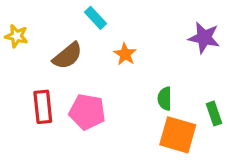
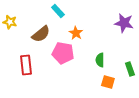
pink pentagon: (87, 112) -> (63, 53), moved
orange square: (178, 135) -> (108, 82), size x0.6

